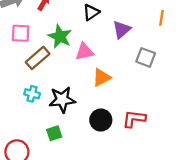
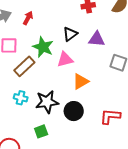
black triangle: (91, 12) -> (70, 34), moved
purple triangle: (122, 30) -> (97, 39), turned 48
black circle: (101, 120) -> (74, 111), moved

